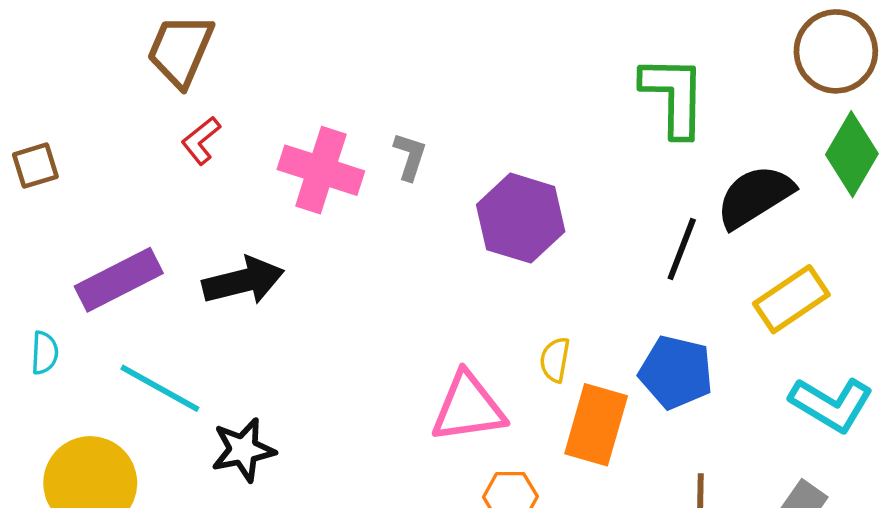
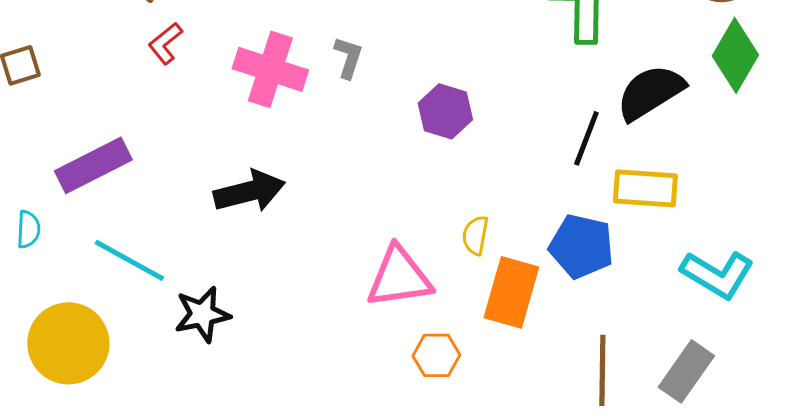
purple hexagon: (521, 218) -> (445, 111), size x0.7
black arrow: (243, 281) -> (249, 191), moved
yellow rectangle: (791, 299) -> (645, 188), moved, turned 38

